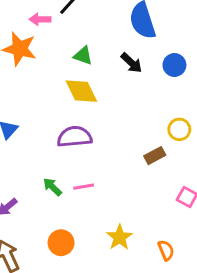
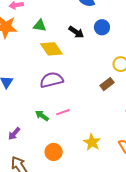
green triangle: (83, 56) -> (40, 26), moved
black arrow: (131, 63) -> (76, 32), moved
blue circle: (174, 65) -> (102, 27), moved

